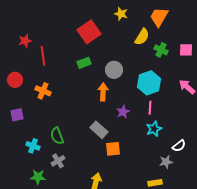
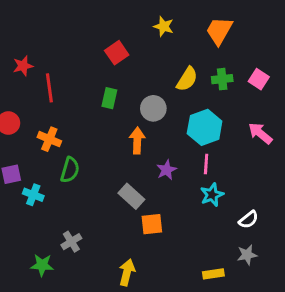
red square: (89, 32) -> (117, 53), size x0.7
yellow semicircle: (142, 37) -> (187, 79), moved
green cross: (161, 50) -> (222, 79), turned -32
pink square: (186, 50) -> (259, 79), turned 32
green rectangle: (84, 63) -> (109, 98), turned -56
green semicircle: (57, 136) -> (70, 170), moved, turned -144
cyan cross: (33, 146) -> (33, 195), moved
gray star: (166, 162) -> (247, 255), moved

